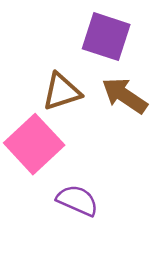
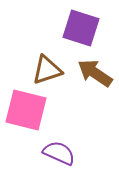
pink square: (34, 144) -> (26, 110), turned -33

